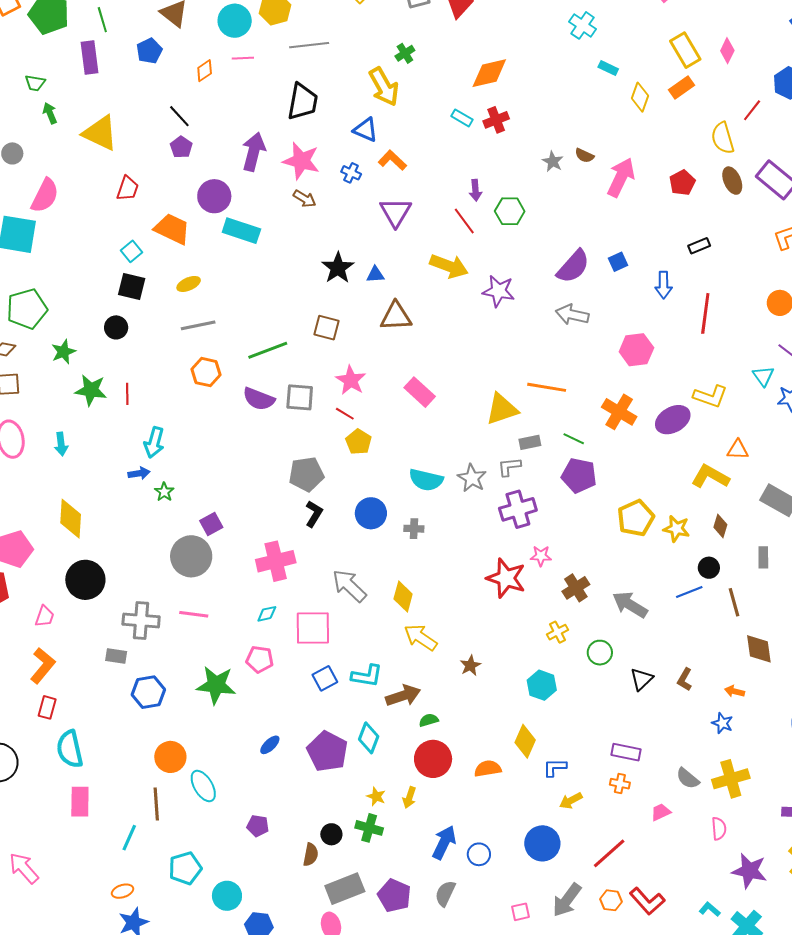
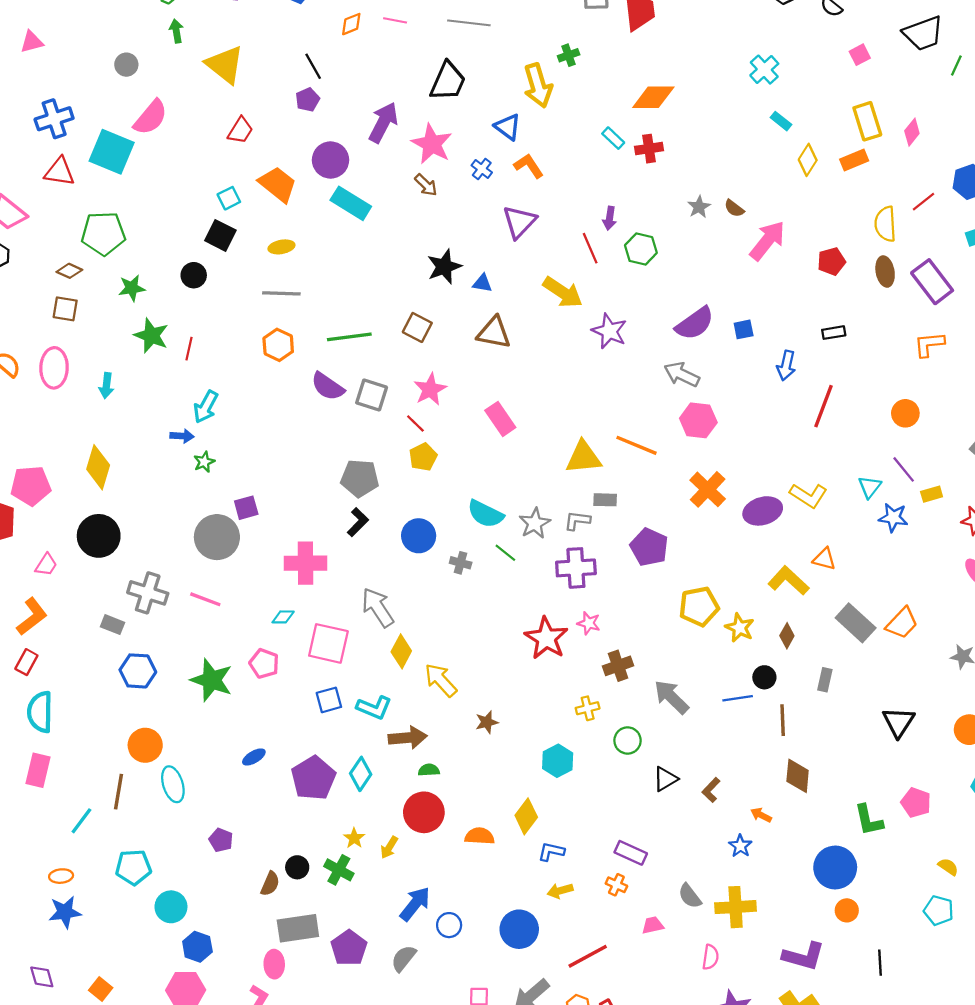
pink hexagon: (636, 350) -> (698, 420), moved
green line: (574, 439) -> (505, 553), moved
yellow diamond: (403, 596) -> (401, 651), moved

